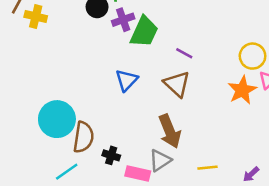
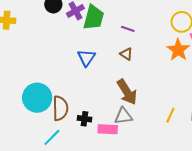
brown triangle: (177, 84) -> (126, 54), size x0.6
gray triangle: (160, 160) -> (123, 116), turned 36
yellow line: (207, 168) -> (170, 115), moved, turned -49

